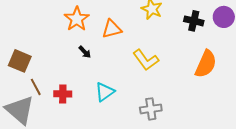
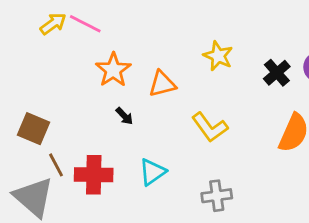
black cross: (194, 21) -> (277, 73), turned 36
red cross: (63, 94) -> (94, 175), size x1.5

